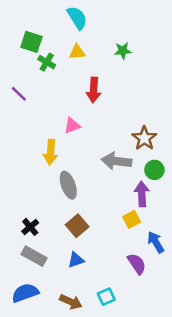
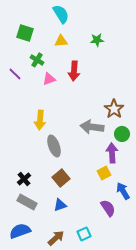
green cross: (47, 62) -> (37, 60), moved
pink triangle: (72, 126) -> (49, 79), moved
brown arrow: (71, 302) -> (56, 238), turned -66

